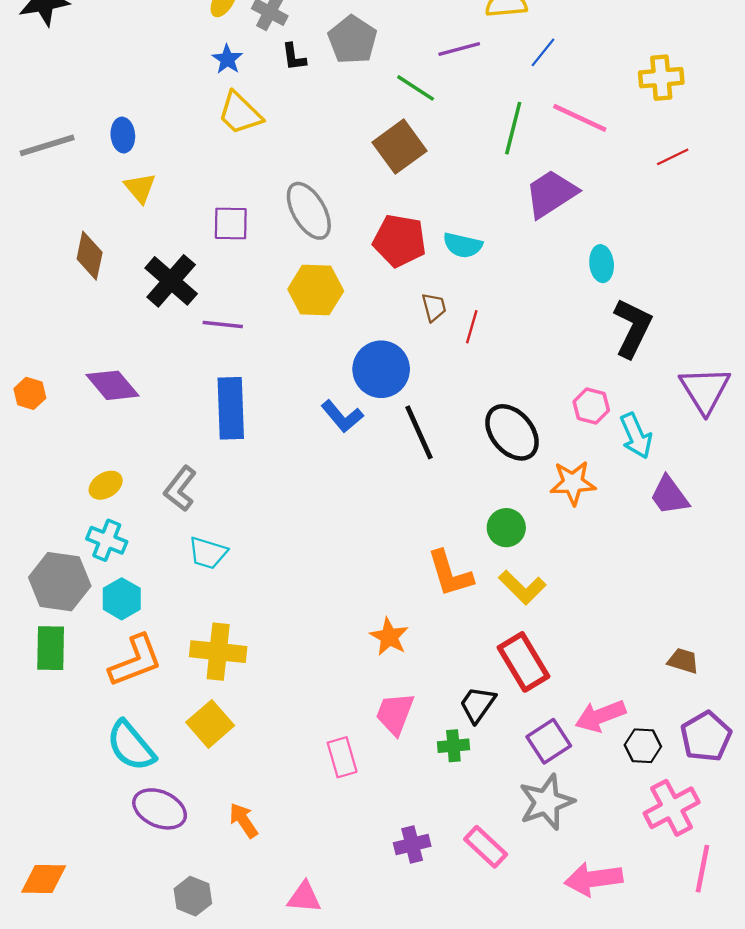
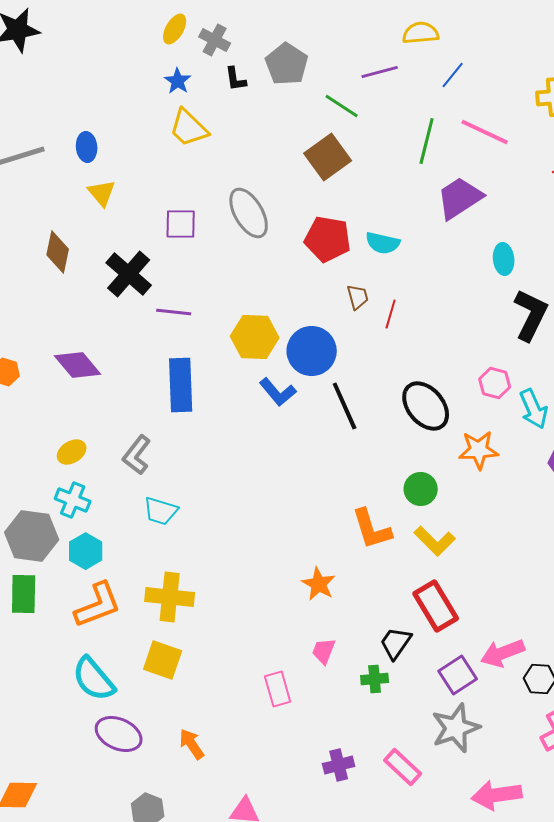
yellow hexagon: (316, 290) -> (255, 337), moved
pink trapezoid: (395, 714) -> (324, 651), size x0.7
yellow square: (210, 724) -> (163, 660), turned -30

